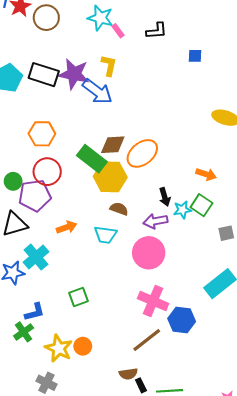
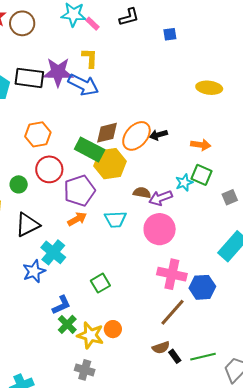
purple pentagon: (35, 196) -> (79, 191), moved
black arrow: (165, 197) -> (158, 135), moved, turned 102
brown semicircle: (119, 209) -> (142, 193), moved
green cross: (24, 332) -> (67, 324), moved

